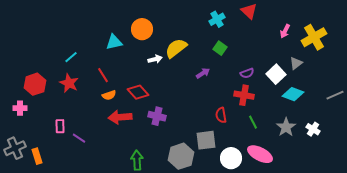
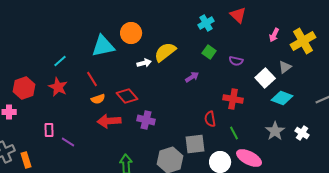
cyan triangle: (114, 42) -> (103, 46), size x1.4
purple semicircle: (247, 73) -> (236, 61), moved, turned 32
green line: (253, 122) -> (234, 133), moved

